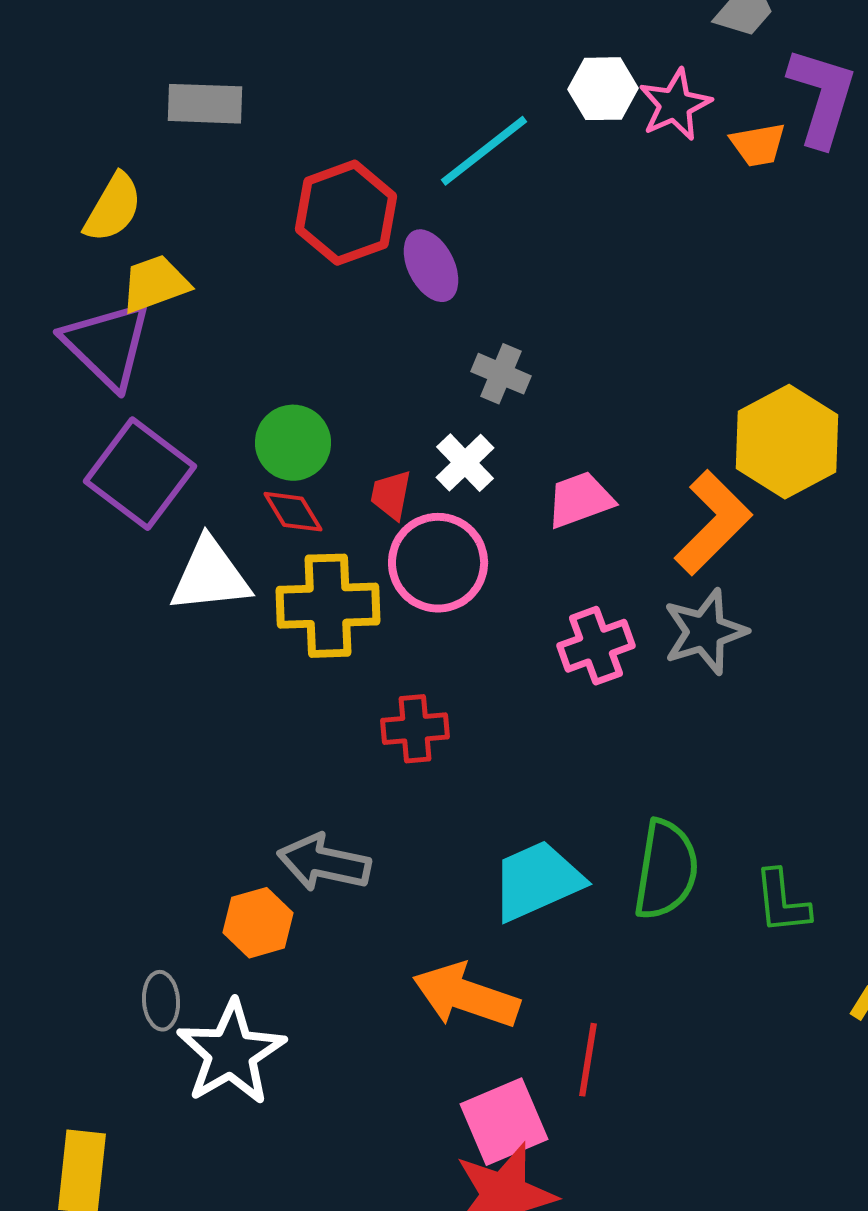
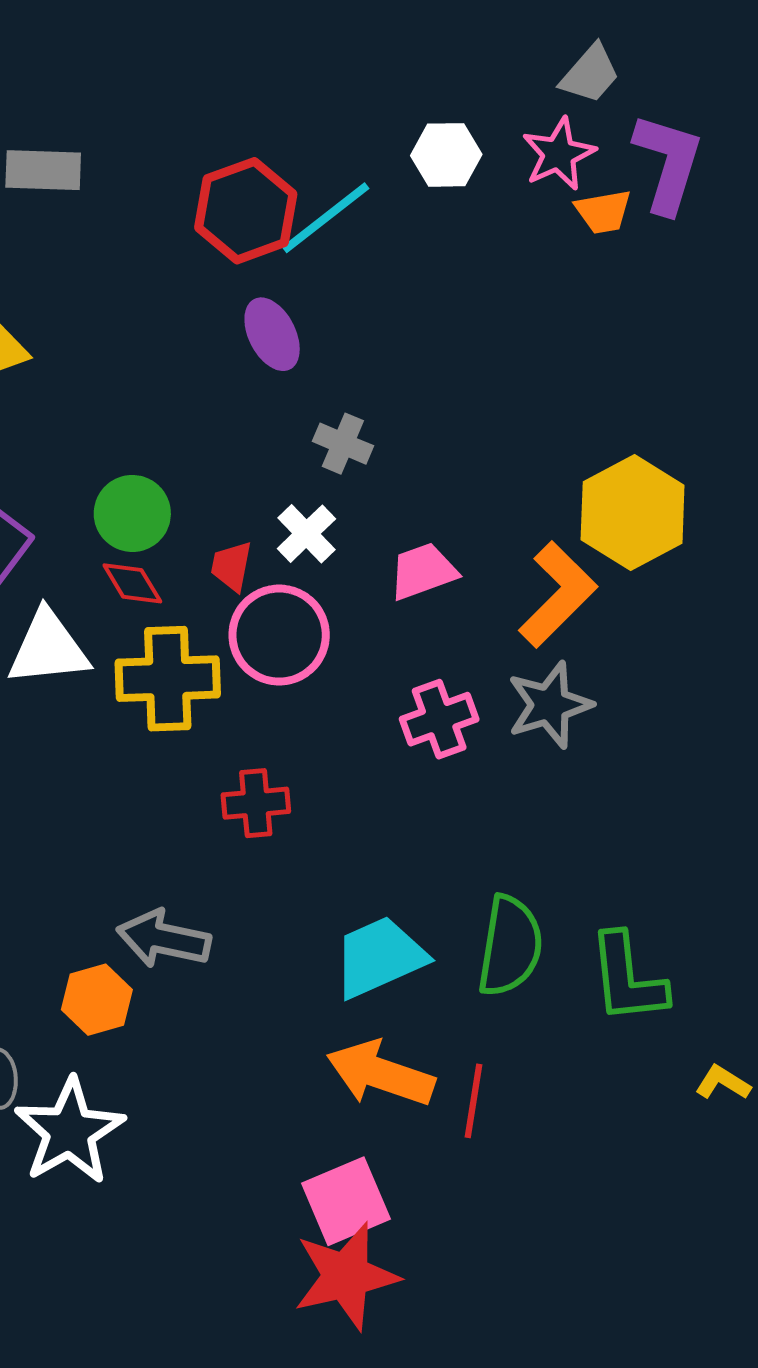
pink star: (675, 105) -> (559, 154), moved
red hexagon: (346, 213) -> (246, 211), moved
green L-shape: (782, 902) -> (628, 978), size x1.4
orange arrow: (466, 996) -> (380, 1074), moved
red line: (588, 1060) -> (474, 1101), moved

